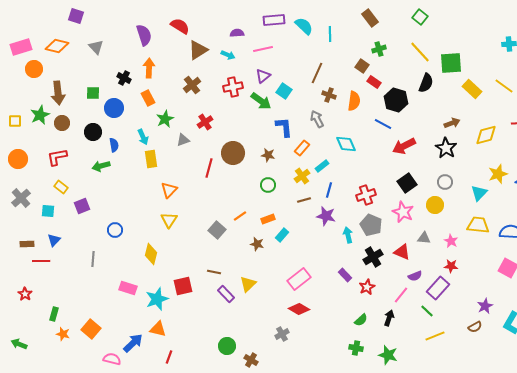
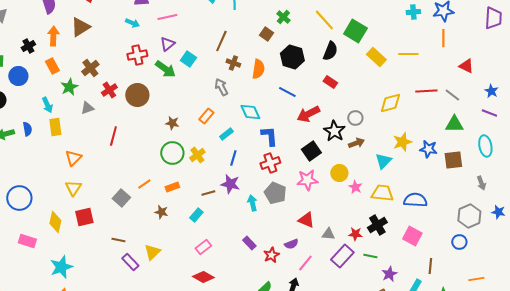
green cross: (379, 49) -> (283, 17), turned -32
brown triangle: (198, 50) -> (80, 27), moved
green square: (451, 63) -> (355, 31), turned 35
black cross: (124, 78) -> (28, 46), turned 32
red rectangle: (374, 82) -> (330, 82), moved
brown cross: (192, 85) -> (90, 68), moved
yellow line: (504, 86) -> (408, 54), turned -36
black hexagon: (396, 100) -> (292, 57), moved
brown arrow: (452, 123) -> (356, 143), moved
blue L-shape: (284, 127) -> (269, 136), moved
blue semicircle: (114, 145) -> (27, 129), moved
black star: (446, 148) -> (334, 131), moved
brown circle: (233, 153) -> (137, 95), moved
yellow cross: (302, 176) -> (197, 155), moved
gray circle: (445, 182) -> (355, 118), moved
green circle: (268, 185) -> (172, 153), size x1.5
brown line: (304, 200) -> (208, 193), moved
pink star: (403, 212) -> (307, 180), turned -30
blue circle: (115, 230) -> (19, 198), size x1.6
cyan rectangle: (282, 235) -> (196, 215), moved
gray triangle: (424, 238) -> (328, 234), moved
pink star: (451, 241) -> (355, 187), moved
black cross: (373, 257) -> (377, 225), moved
purple semicircle: (415, 276) -> (291, 244), moved
pink rectangle: (299, 279) -> (203, 247), size x0.7
red square: (183, 286) -> (84, 217), moved
pink rectangle: (128, 288) -> (27, 241), moved
green line: (427, 311) -> (370, 256), moved, turned -32

